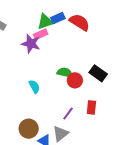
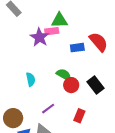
blue rectangle: (58, 18) -> (77, 48), moved
red semicircle: (80, 22) -> (99, 42), moved
purple line: (68, 113) -> (48, 109), moved

